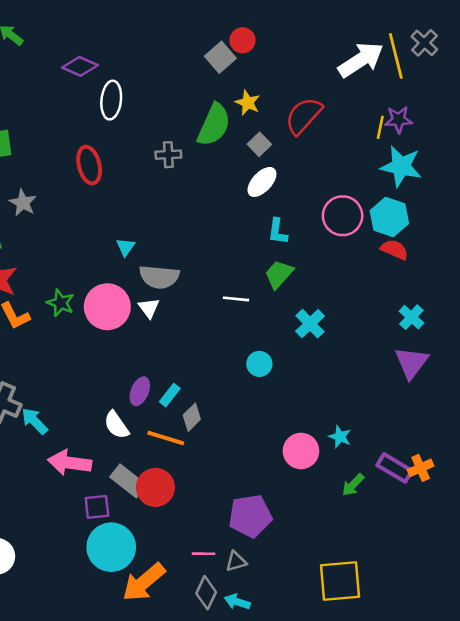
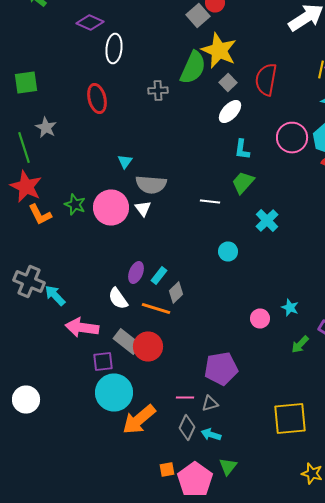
yellow star: (248, 103) -> (219, 50), size x1.8
red semicircle: (304, 116) -> (266, 80), moved, turned -32
pink circle: (301, 451) -> (260, 318), size x0.7

